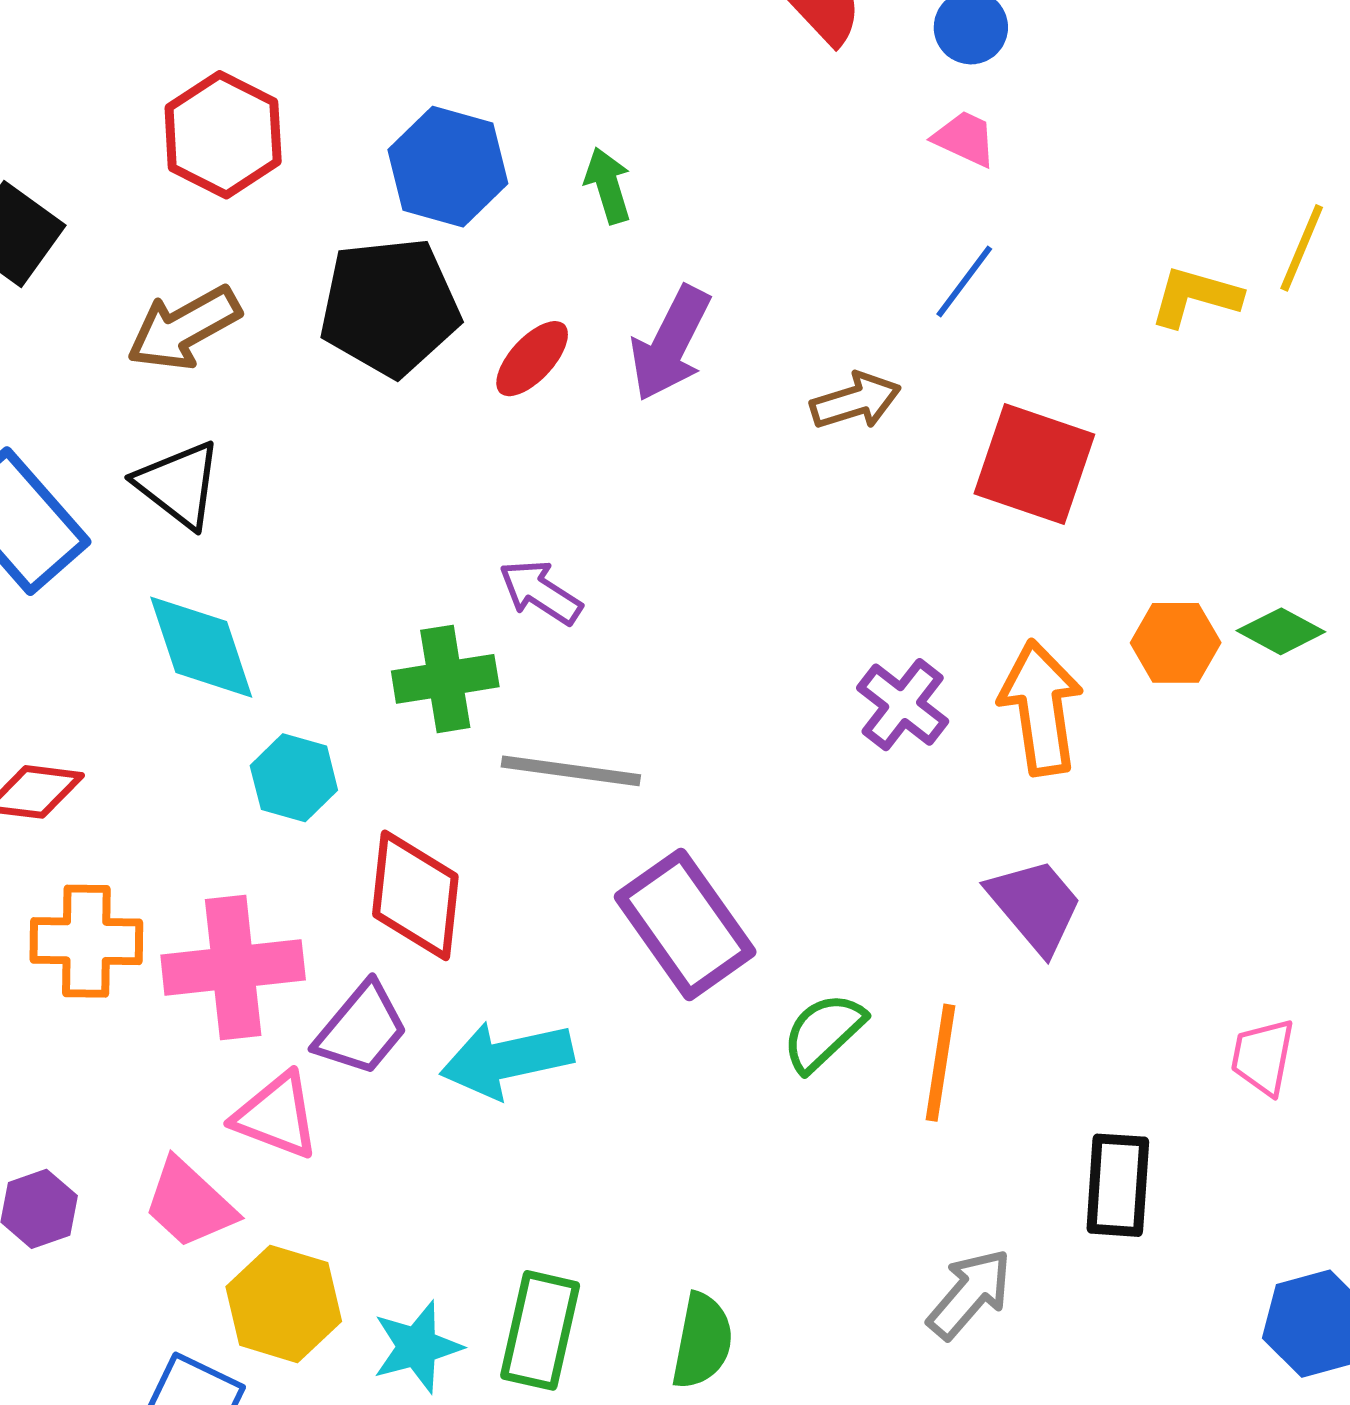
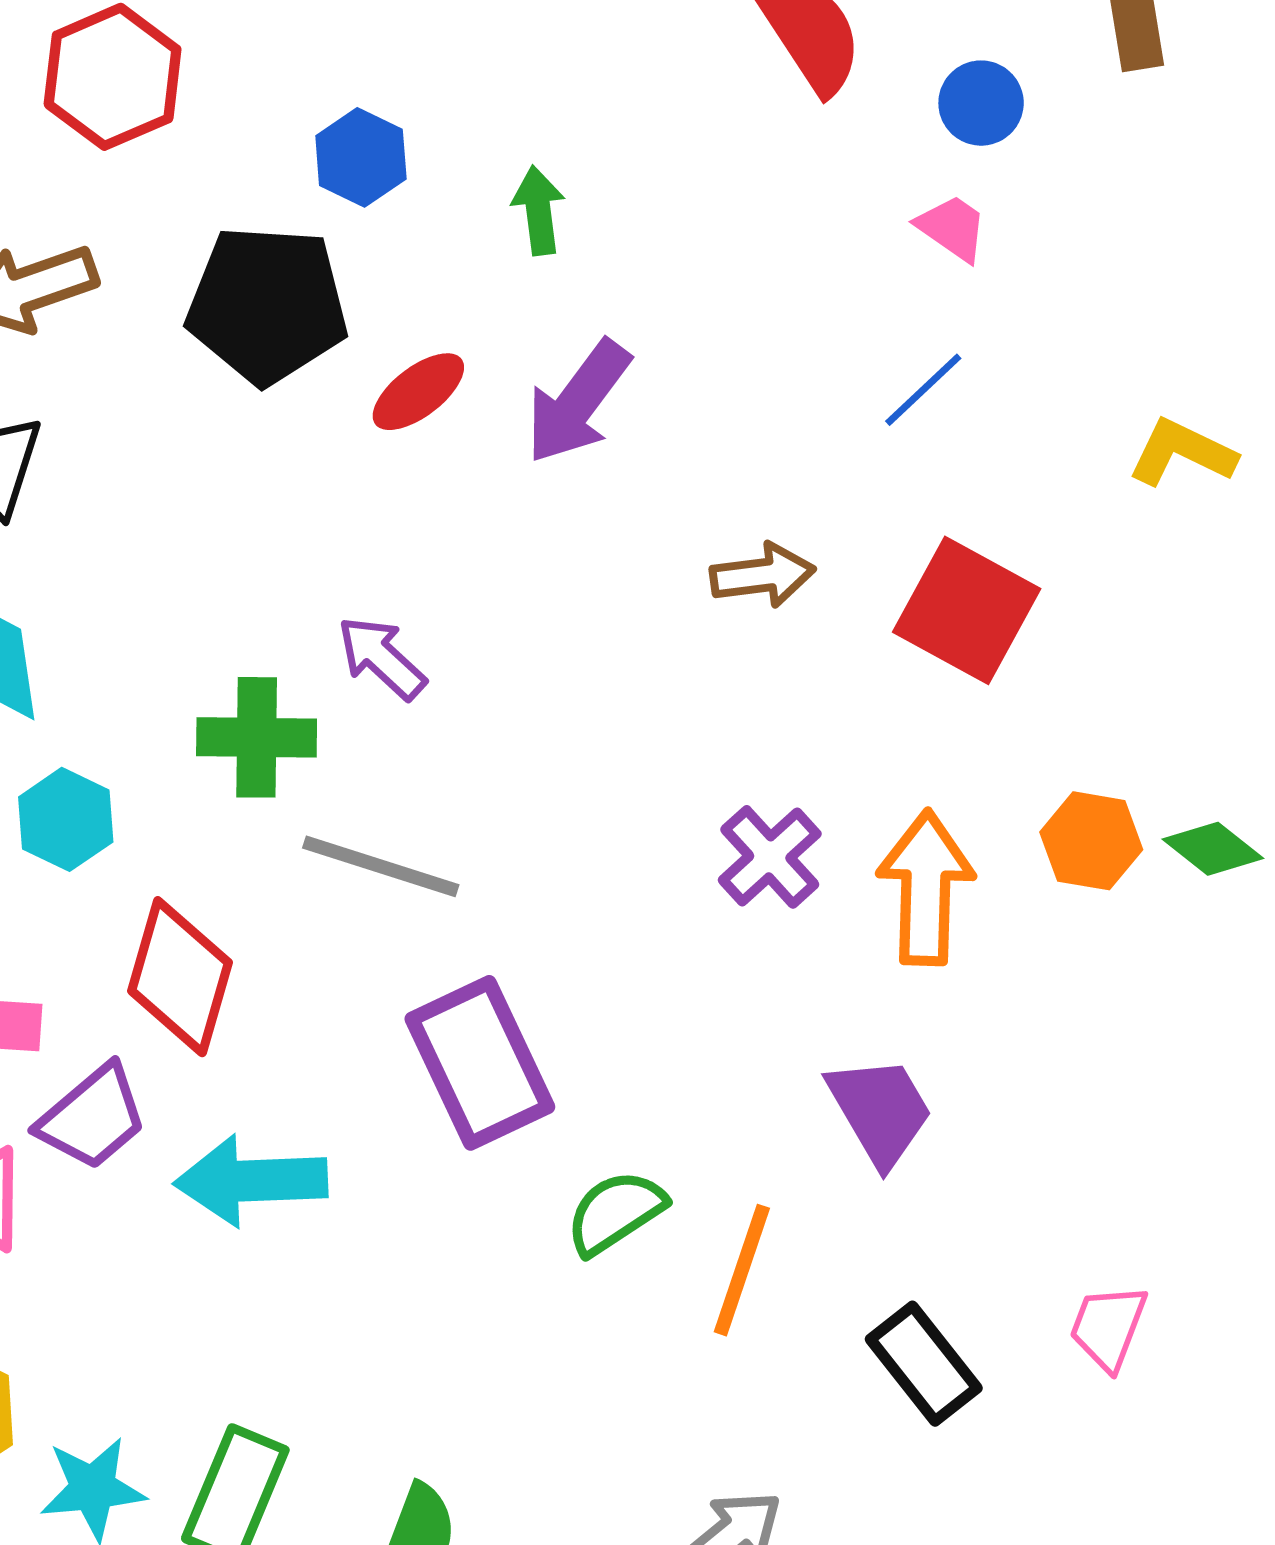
blue hexagon: (448, 167) -> (361, 157), size x0.7
brown arrow: (856, 401) -> (763, 575), moved
black rectangle: (1118, 1185) -> (924, 1364), moved, turned -52

